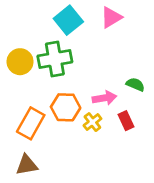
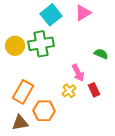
green semicircle: (135, 84) -> (101, 54), moved
pink arrow: (104, 98) -> (78, 73), turned 72
orange hexagon: (66, 107) -> (44, 111), moved

